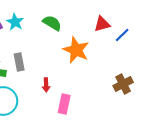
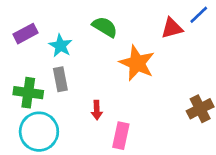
cyan star: (15, 22) -> (60, 46), moved
blue line: (122, 35) -> (199, 15), moved

